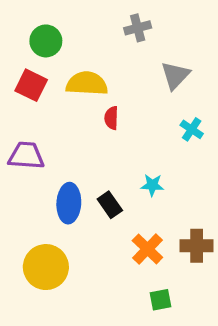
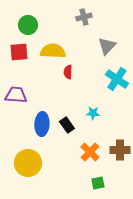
red square: (31, 85) -> (19, 52), turned -30
cyan cross: (192, 129) -> (117, 79), size x1.6

